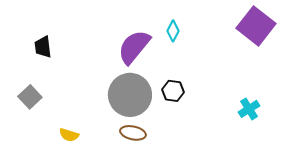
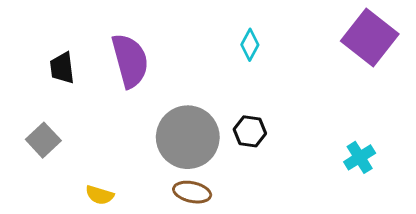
purple semicircle: (134, 47) -> (130, 61), moved, turned 126

